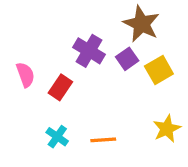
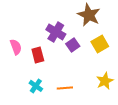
purple square: (127, 59) -> (73, 45), moved
red rectangle: (60, 87) -> (38, 55), turned -49

